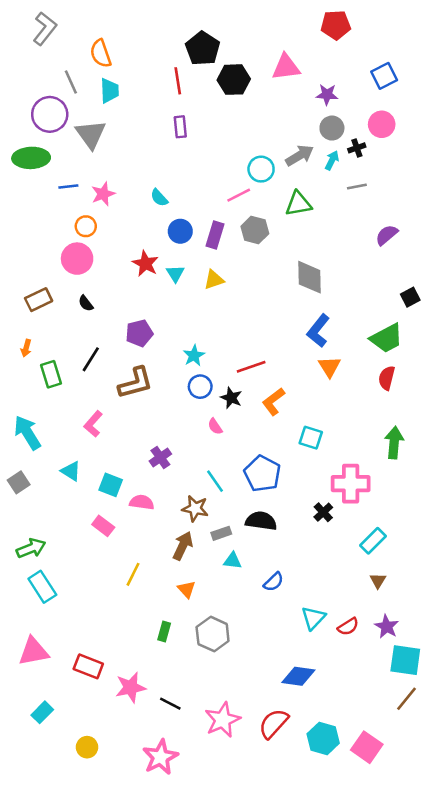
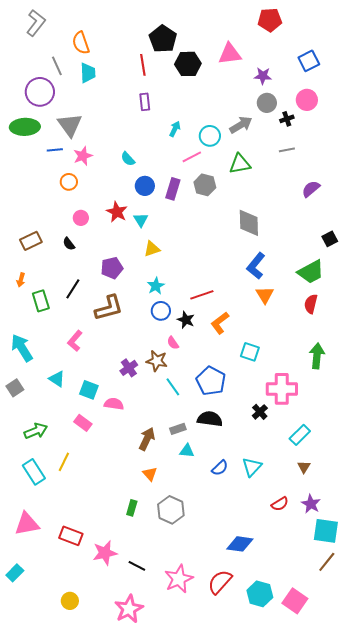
gray triangle: (91, 134) -> (70, 125), moved
cyan arrow: (332, 160) -> (175, 129), moved
pink circle: (77, 259) -> (81, 218), moved, size x0.6
yellow triangle: (214, 280) -> (152, 249), moved
brown star: (195, 508) -> (157, 361), moved
green arrow: (31, 548) -> (36, 431), moved
yellow line: (133, 574) -> (64, 462), moved
cyan triangle: (313, 618) -> (252, 467), moved
cyan rectangle: (42, 712) -> (15, 573), moved

